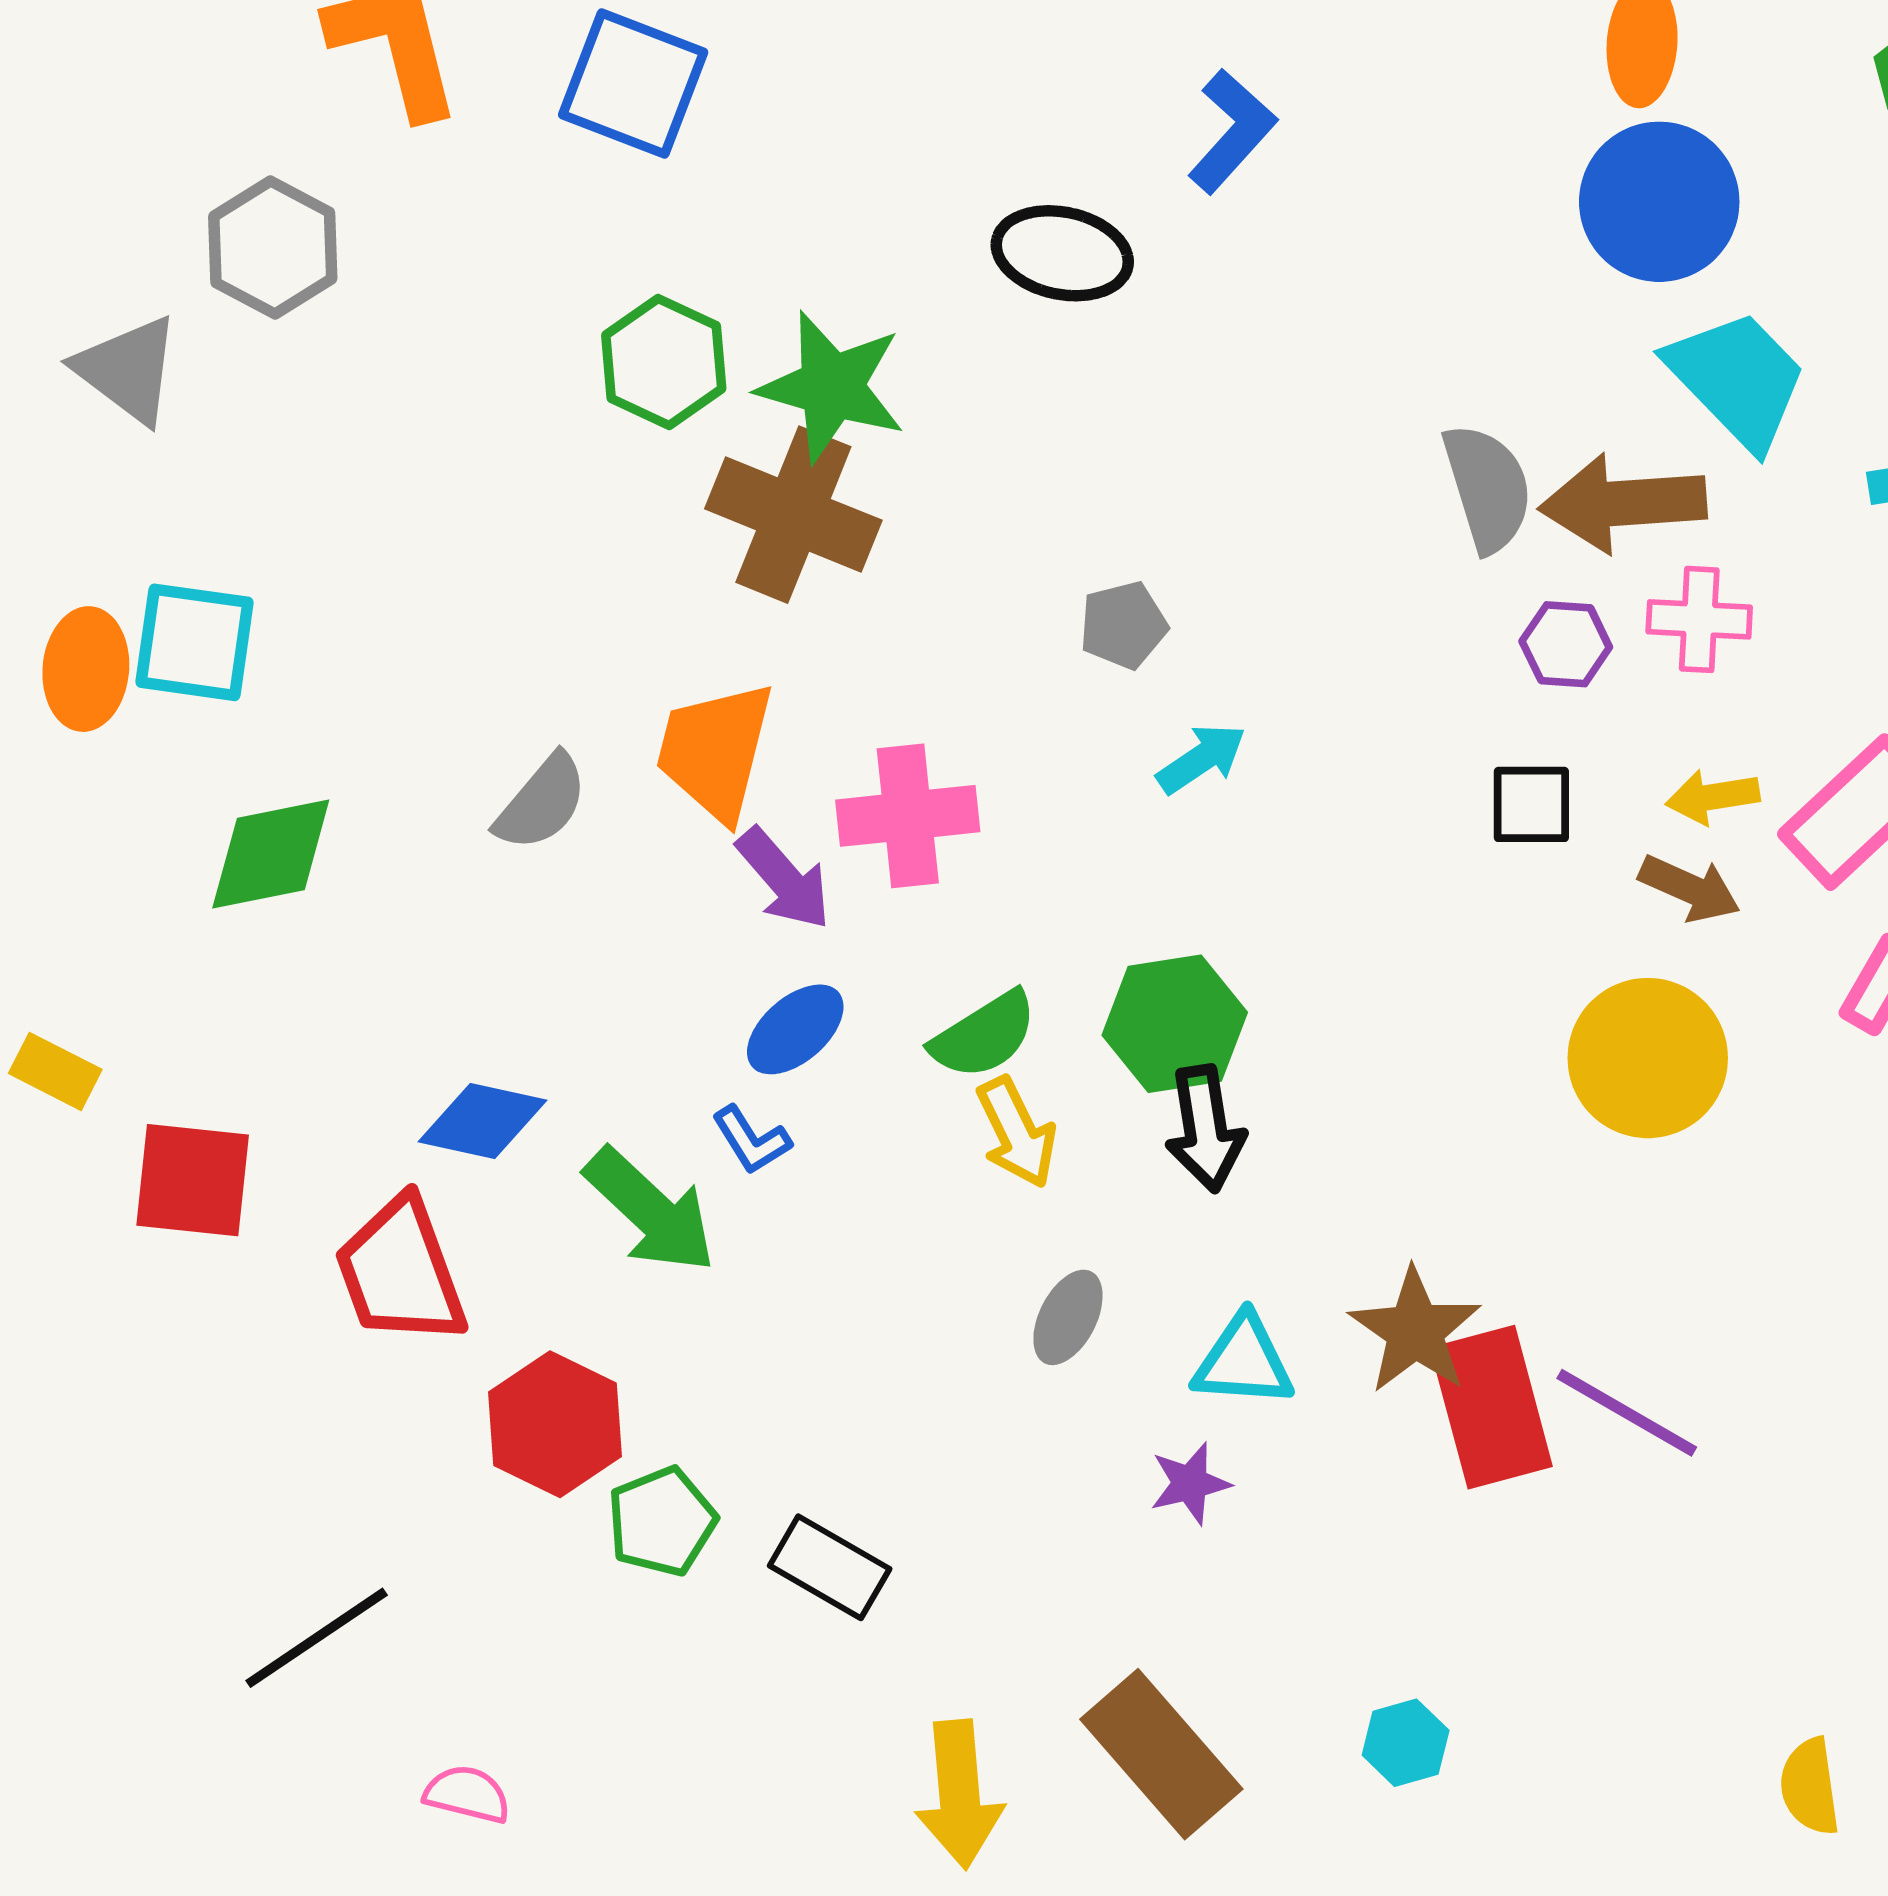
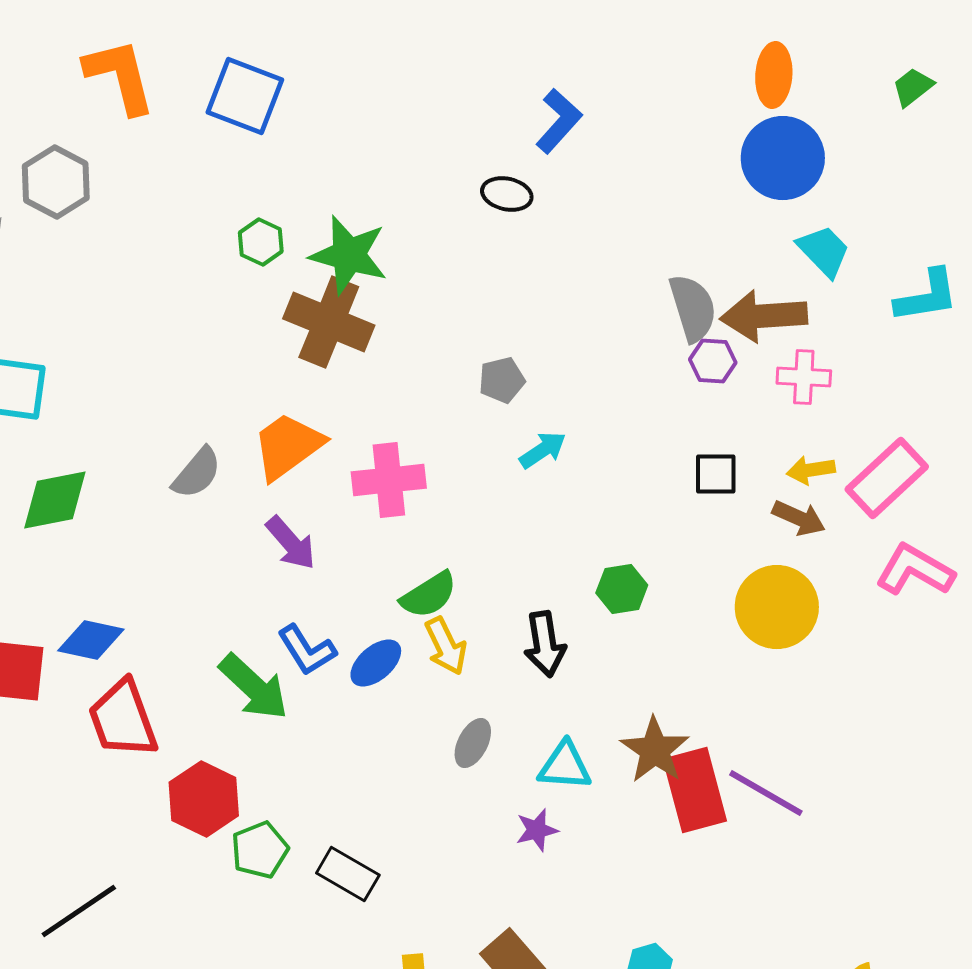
black ellipse: (1062, 253) -> (507, 194), moved, size x0.7
green hexagon: (664, 362) -> (261, 242), size x0.7
cyan trapezoid: (1737, 379) -> (824, 251), size x0.7
purple hexagon: (1566, 644) -> (713, 361), moved
orange trapezoid: (715, 751) -> (288, 446), turned 40
purple arrow: (784, 879) -> (291, 543), moved
green hexagon: (1175, 1024) -> (622, 589), moved, size x0.7
blue ellipse: (795, 1029) -> (376, 663), moved
blue diamond: (483, 1121) -> (91, 640), moved
blue L-shape: (751, 1140) -> (307, 650), size x1.4

